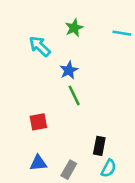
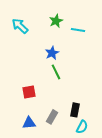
cyan line: (122, 33) -> (78, 30), moved
cyan arrow: (40, 46) -> (20, 26), moved
gray rectangle: (69, 170) -> (52, 117), moved

